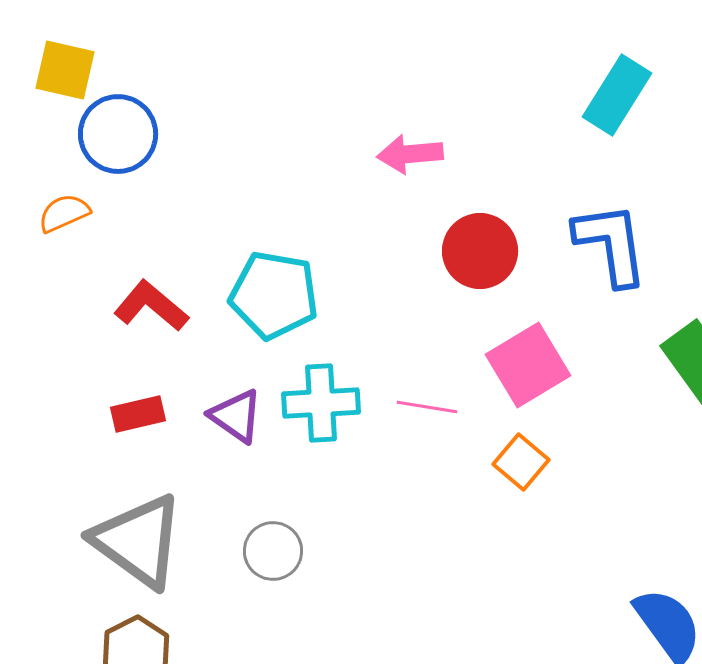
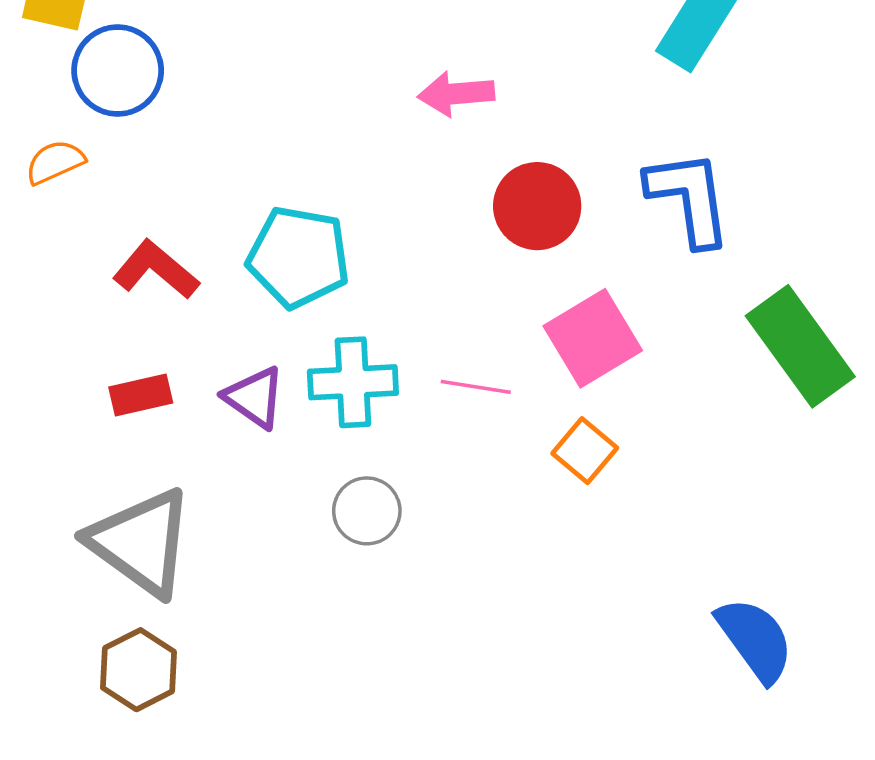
gray circle: (273, 551) -> (367, 511), moved

